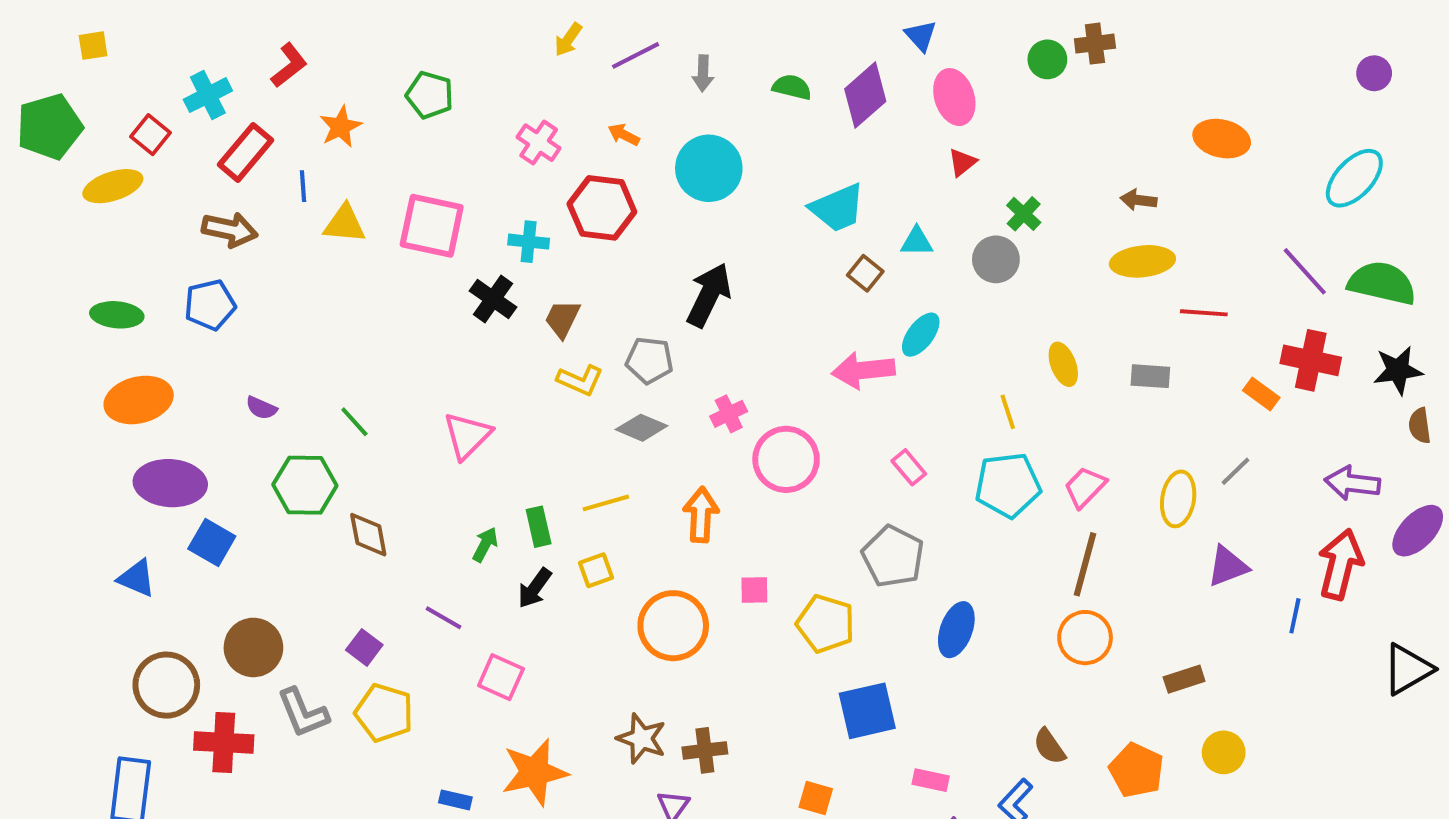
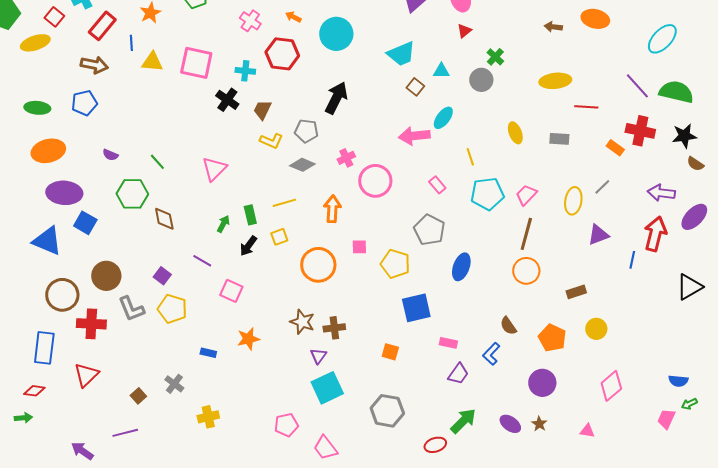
brown arrow: (1138, 200) -> (553, 27), moved
yellow line: (1008, 412) -> (470, 157), moved
brown semicircle: (1420, 426) -> (695, 164), turned -48
blue triangle: (137, 578) -> (47, 241), size x1.5
orange star: (535, 772) -> (248, 339), size x0.7

